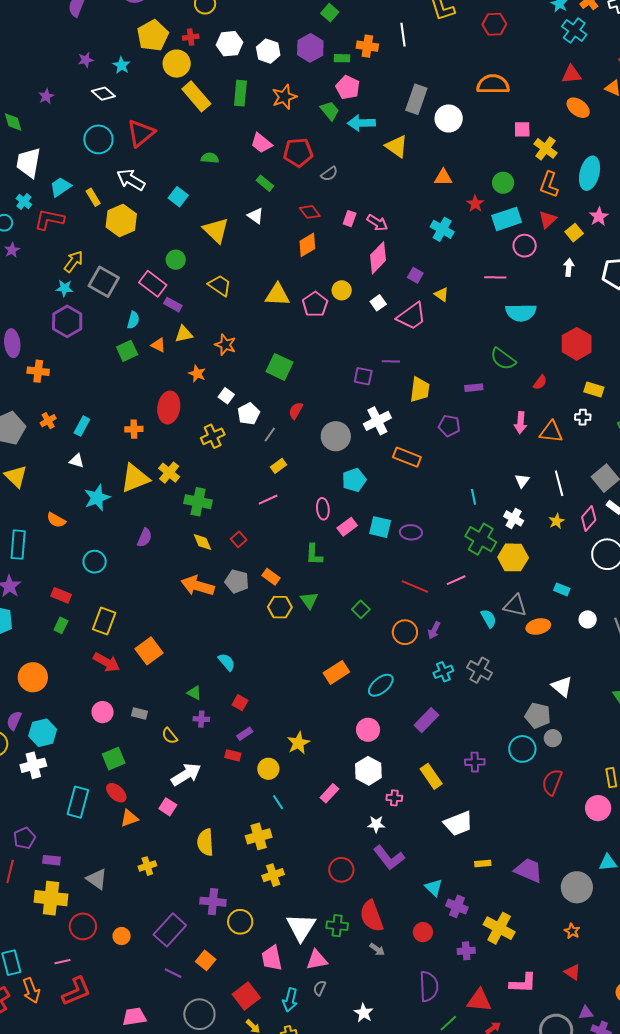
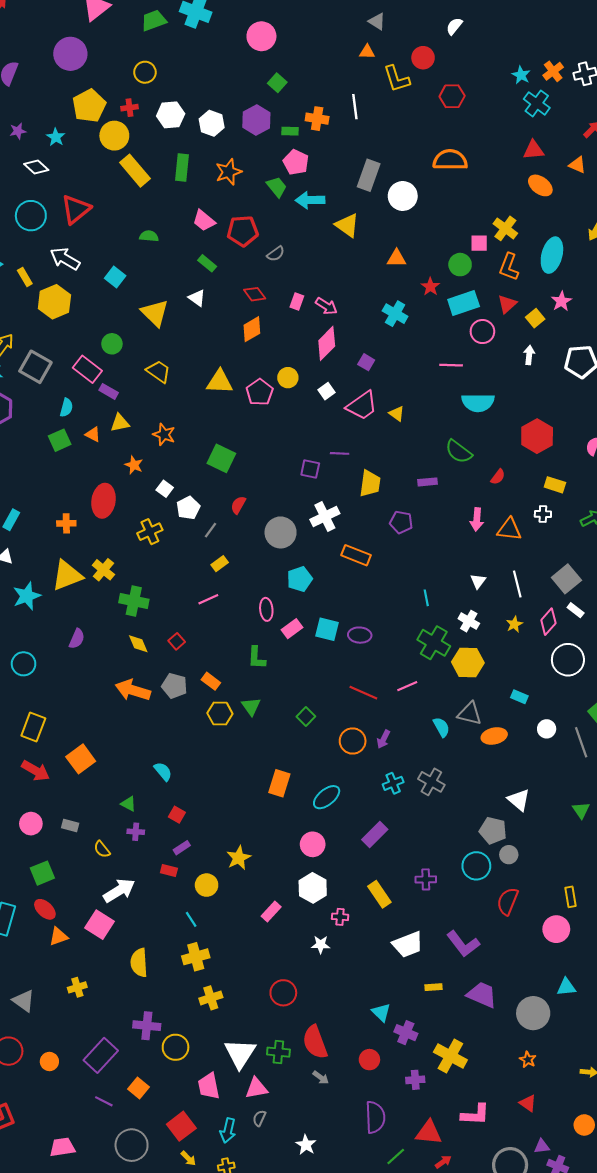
pink square: (522, 129) -> (479, 243), moved
yellow triangle: (442, 294) -> (397, 414), moved
orange rectangle: (336, 672) -> (279, 783), turned -40
cyan line: (278, 802) -> (191, 919), moved
pink square: (168, 807) -> (99, 925), size x1.5
purple L-shape: (389, 858) -> (463, 944), moved

